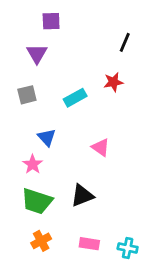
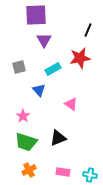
purple square: (51, 21) -> (36, 15), size x1.6
purple triangle: (37, 54) -> (44, 40), moved
red star: (113, 82) -> (80, 58), size x1.5
blue triangle: (47, 137) -> (39, 90), moved

